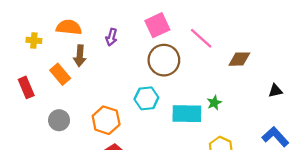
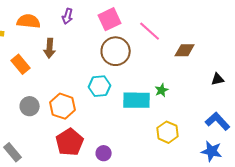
purple arrow: (111, 37) -> (68, 16), moved
brown arrow: (80, 56) -> (50, 48), moved
gray circle: (59, 120) -> (30, 106), moved

